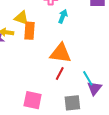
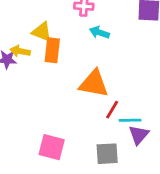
cyan arrow: (63, 16) -> (99, 33), turned -96
red line: (60, 74) -> (112, 110), moved
cyan line: (88, 78) -> (130, 120), turned -63

